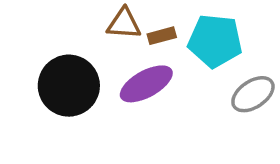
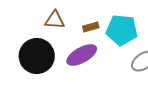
brown triangle: (124, 24) -> (55, 20), moved

